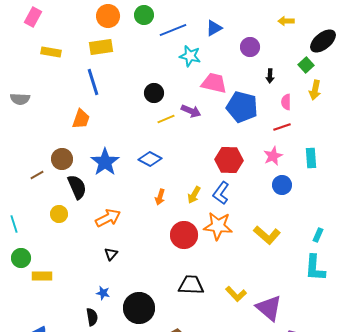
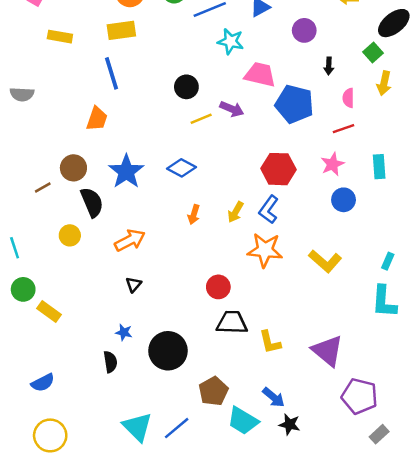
red circle: (184, 235) -> (218, 287), moved, size x0.7
yellow rectangle: (42, 276) -> (49, 311), turned 36
yellow L-shape: (236, 294) -> (270, 342), moved, turned 30

